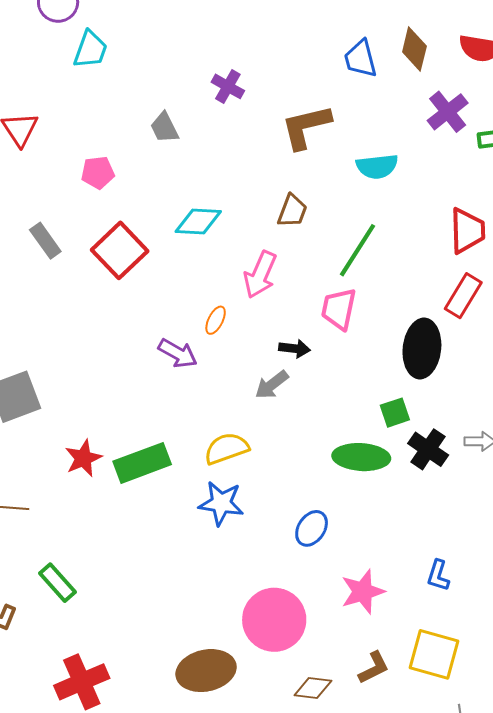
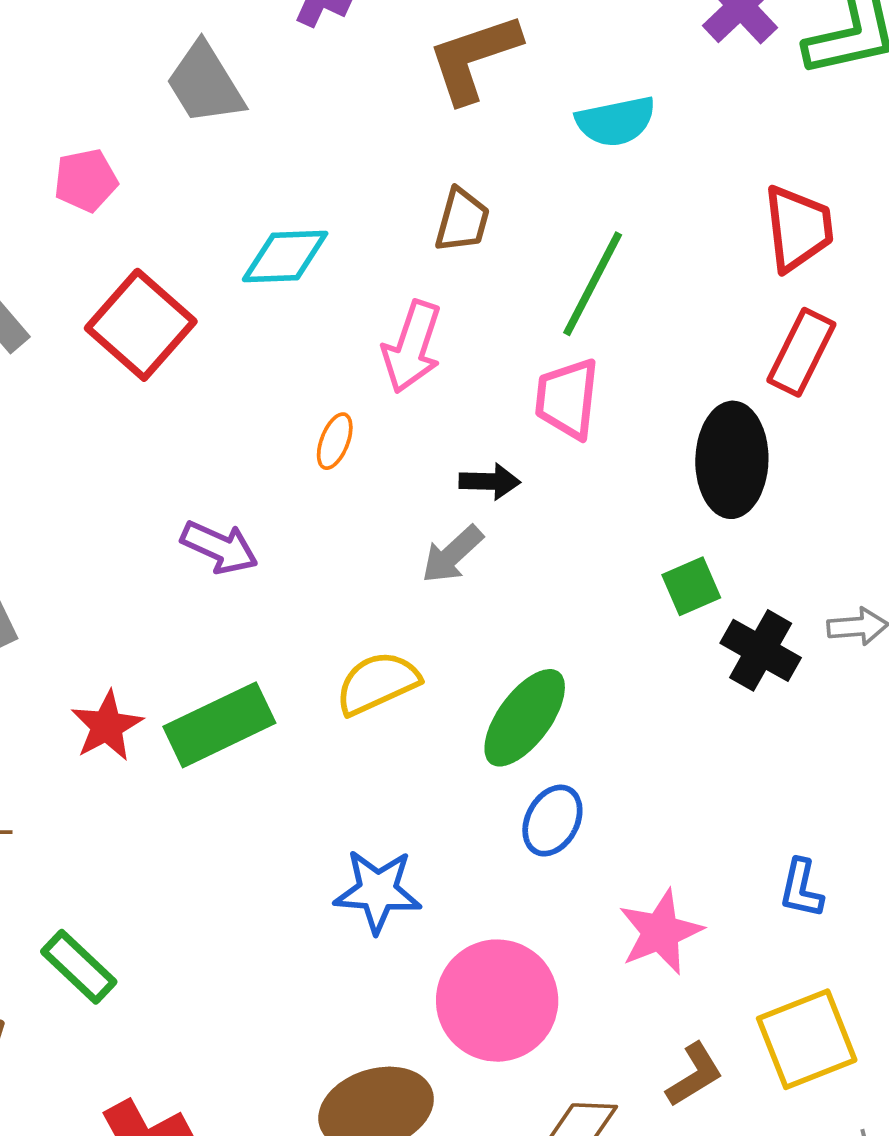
gray trapezoid: (164, 128) -> (205, 84), size x1.4
purple arrow: (178, 353) -> (219, 547), moved
green ellipse: (361, 457) -> (525, 718), moved, turned -52
blue star: (221, 503) -> (378, 891), moved
yellow square: (434, 654) -> (807, 1039), turned -32

